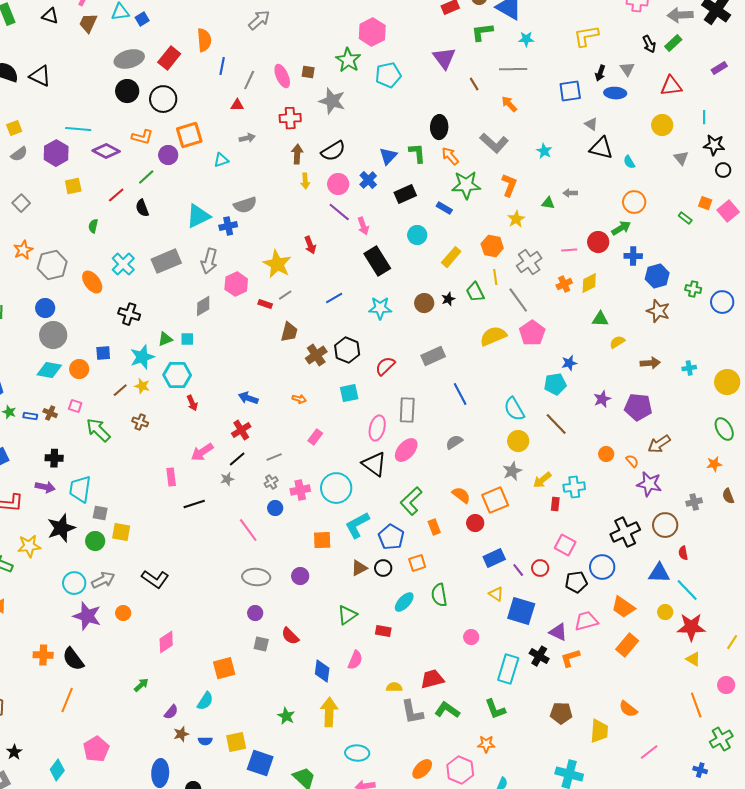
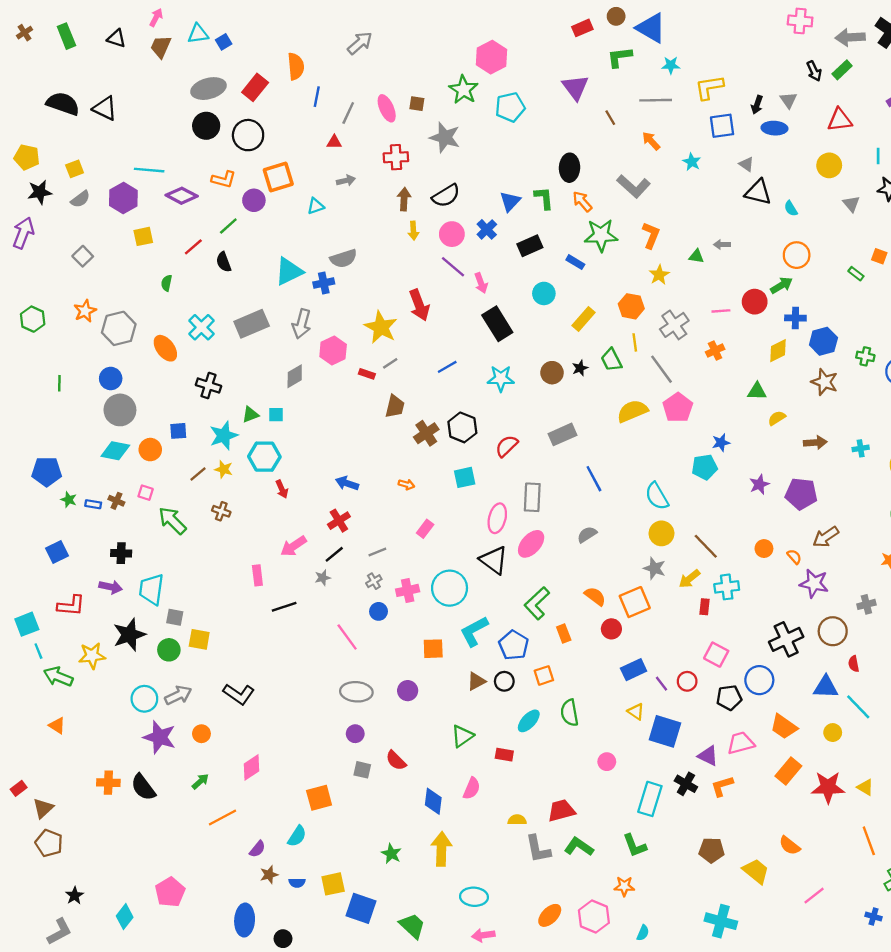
yellow L-shape: (586, 36) -> (709, 87), moved
cyan star: (544, 151) -> (692, 162), moved
red arrow: (310, 245) -> (419, 305), size x1.5
yellow diamond: (589, 283) -> (778, 351), moved
brown line: (556, 424) -> (706, 546), moved
gray star: (512, 471) -> (655, 568), turned -30
red star: (691, 627) -> (828, 787), moved
green arrow: (141, 685) -> (200, 781), moved
orange line: (67, 700) -> (222, 818), moved, turned 40
yellow trapezoid: (599, 731) -> (756, 871), turned -55

